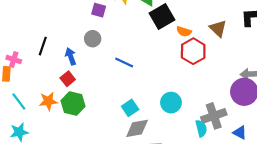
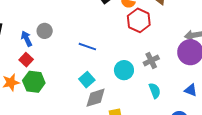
gray circle: (93, 39) -> (45, 31), moved
blue line: (124, 63) -> (87, 47), moved
gray cross: (214, 116) -> (151, 61), moved, size x0.7

